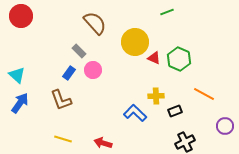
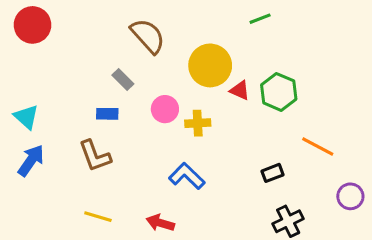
pink circle: (93, 70) -> (165, 109), moved
blue rectangle: (69, 73) -> (107, 114), turned 56
yellow cross: (156, 96) -> (198, 123), moved
blue L-shape: (135, 113) -> (187, 176), moved

